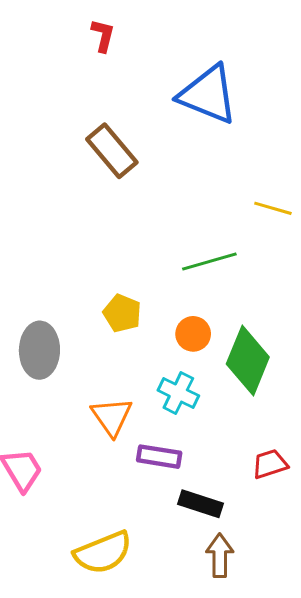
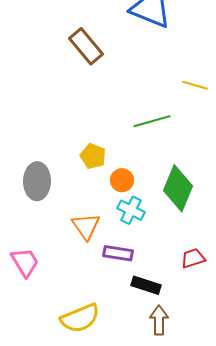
orange circle: (193, 334) -> (122, 180), moved

